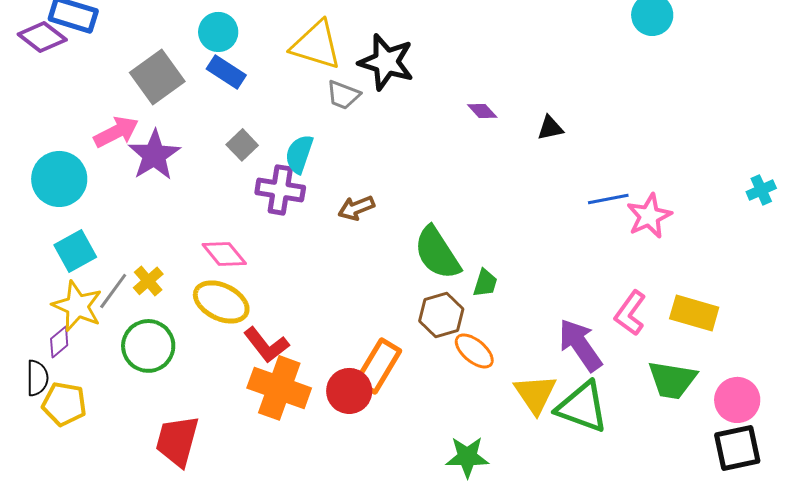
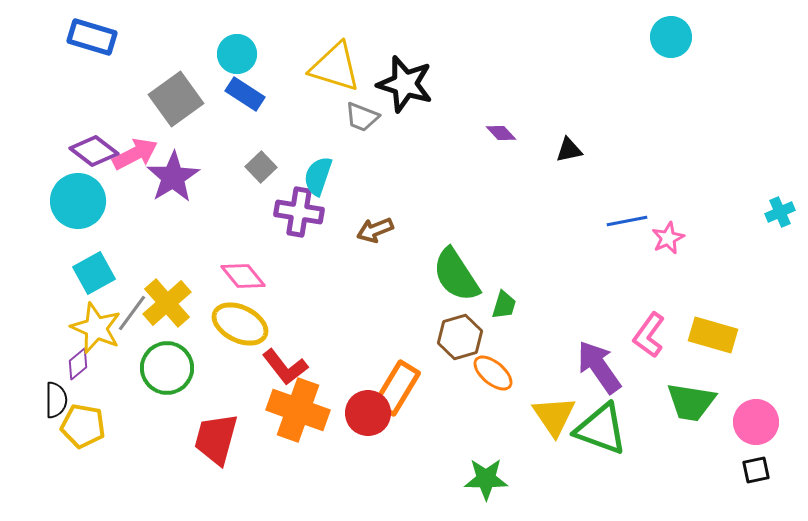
purple diamond: (42, 37) -> (94, 151), moved
pink star: (649, 216) -> (668, 238), size x0.7
yellow cross: (148, 281) -> (167, 303), size x1.6
red trapezoid: (177, 441) -> (216, 439), moved
black square: (737, 448) -> (756, 470), size x0.6

